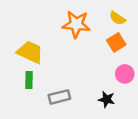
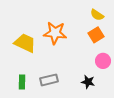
orange star: (76, 24) -> (55, 33), moved
green rectangle: (29, 80) -> (22, 82), moved

